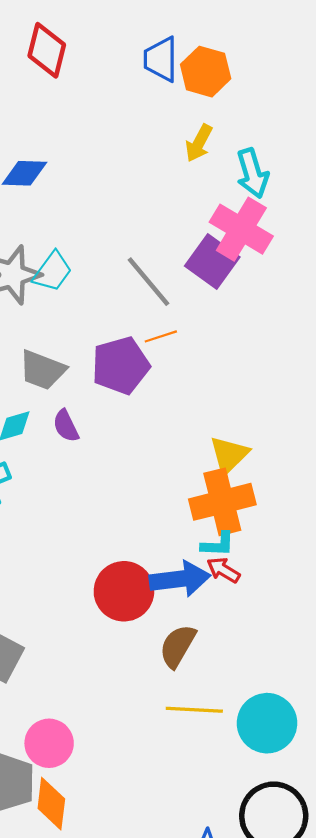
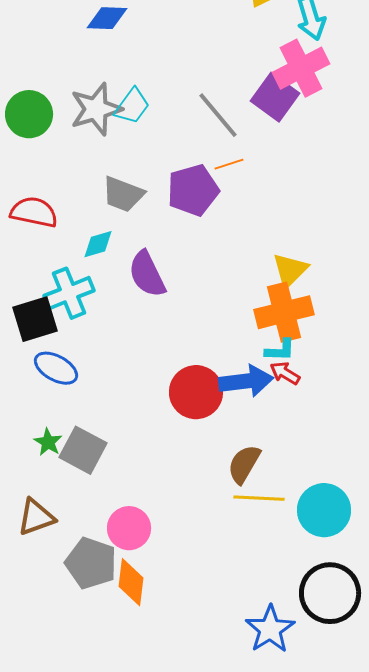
pink cross: (241, 229) -> (301, 68), turned 32
purple semicircle: (66, 426) -> (147, 274), moved, size x1.6
brown semicircle: (178, 646) -> (244, 464), moved

